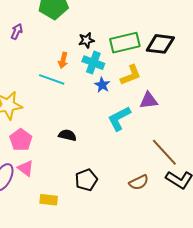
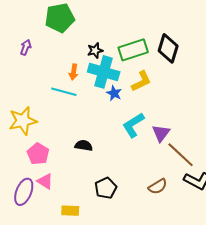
black diamond: (160, 44) -> (168, 48), turned -76
cyan cross: (93, 63) -> (104, 72), size x1.4
purple triangle: (149, 101) -> (161, 133), moved, turned -42

